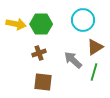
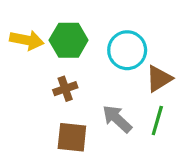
cyan circle: (83, 20) -> (127, 50), moved
gray arrow: (73, 60) -> (117, 119), moved

